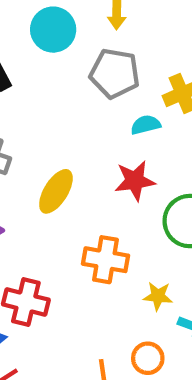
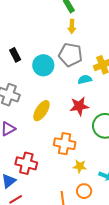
cyan circle: (53, 30) -> (43, 65), moved
yellow star: (158, 296) -> (80, 166), moved

